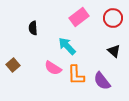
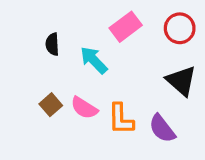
cyan arrow: (67, 46) -> (94, 60), moved
black triangle: (114, 51) -> (181, 81), size x1.5
brown square: (13, 65) -> (51, 105), moved

